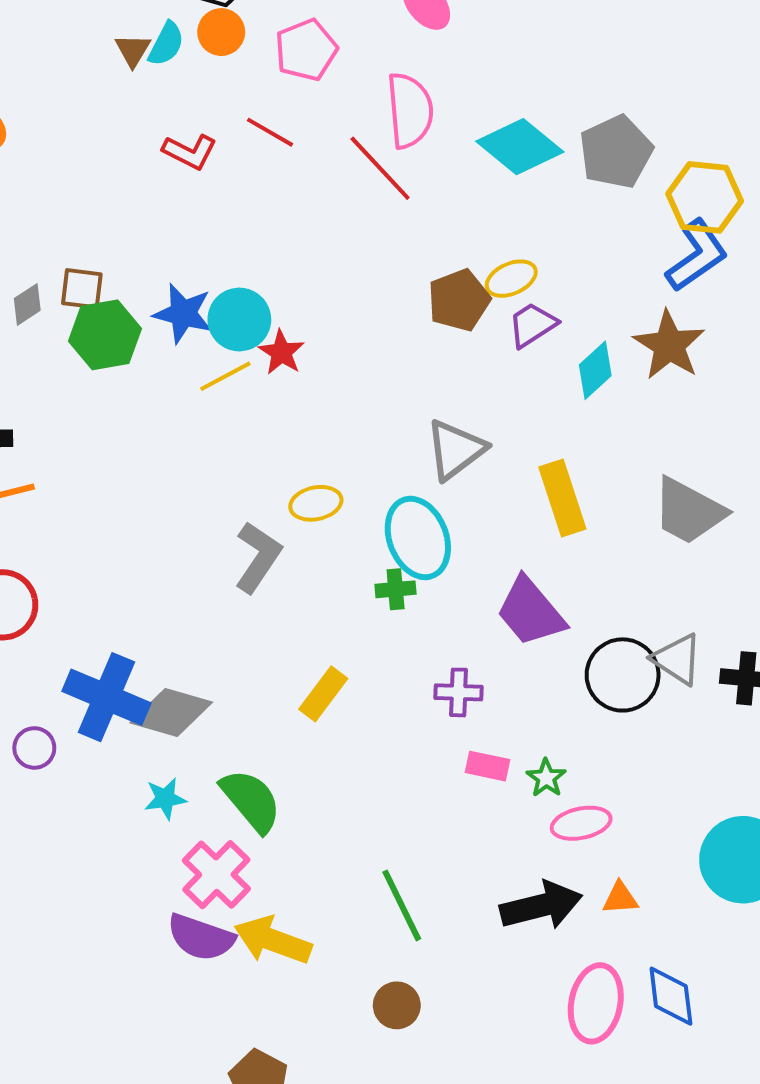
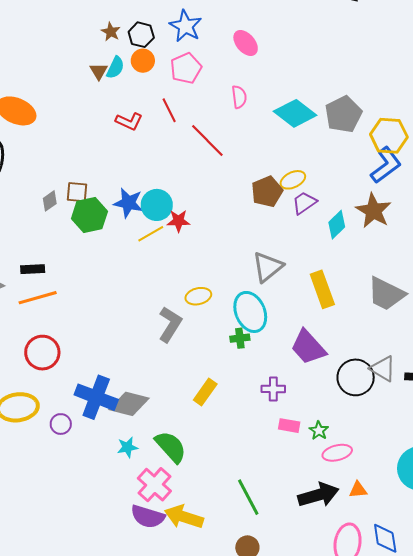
pink semicircle: (410, 110) -> (239, 97), size x0.6
red line: (270, 132) -> (169, 110), turned 35
red line: (380, 168) -> (207, 140), moved
red star: (281, 352) -> (178, 221), turned -30

